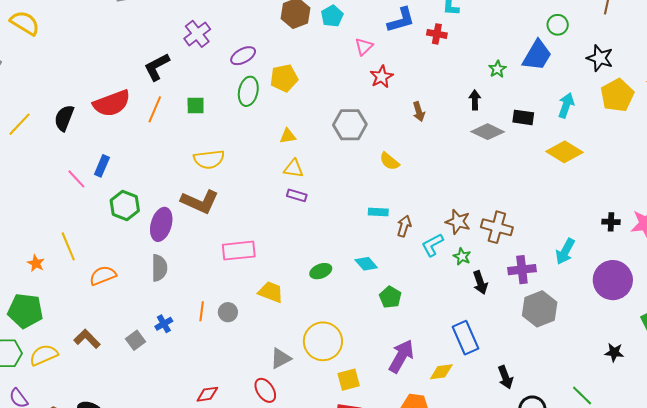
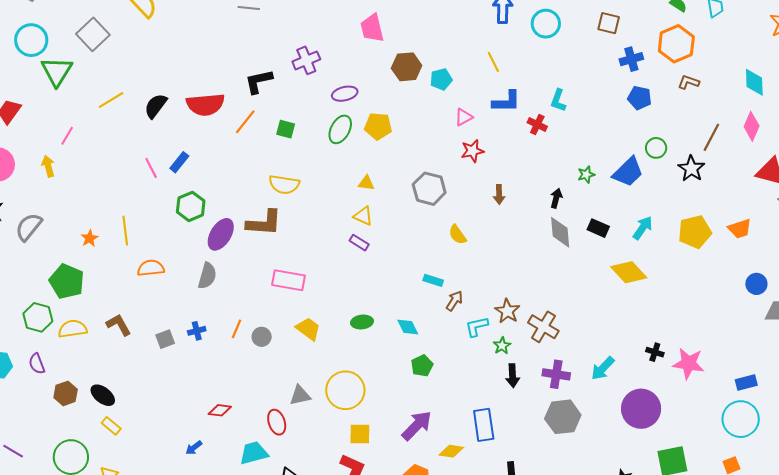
black star: (600, 58) -> (691, 169), moved
gray diamond: (488, 132) -> (560, 232), turned 44
brown L-shape: (200, 202) -> (264, 223), turned -36

